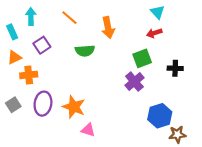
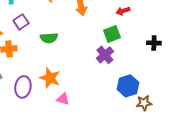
green semicircle: (85, 51) -> (49, 38), moved
black cross: (175, 68) -> (154, 43), moved
purple ellipse: (43, 104) -> (23, 87), moved

